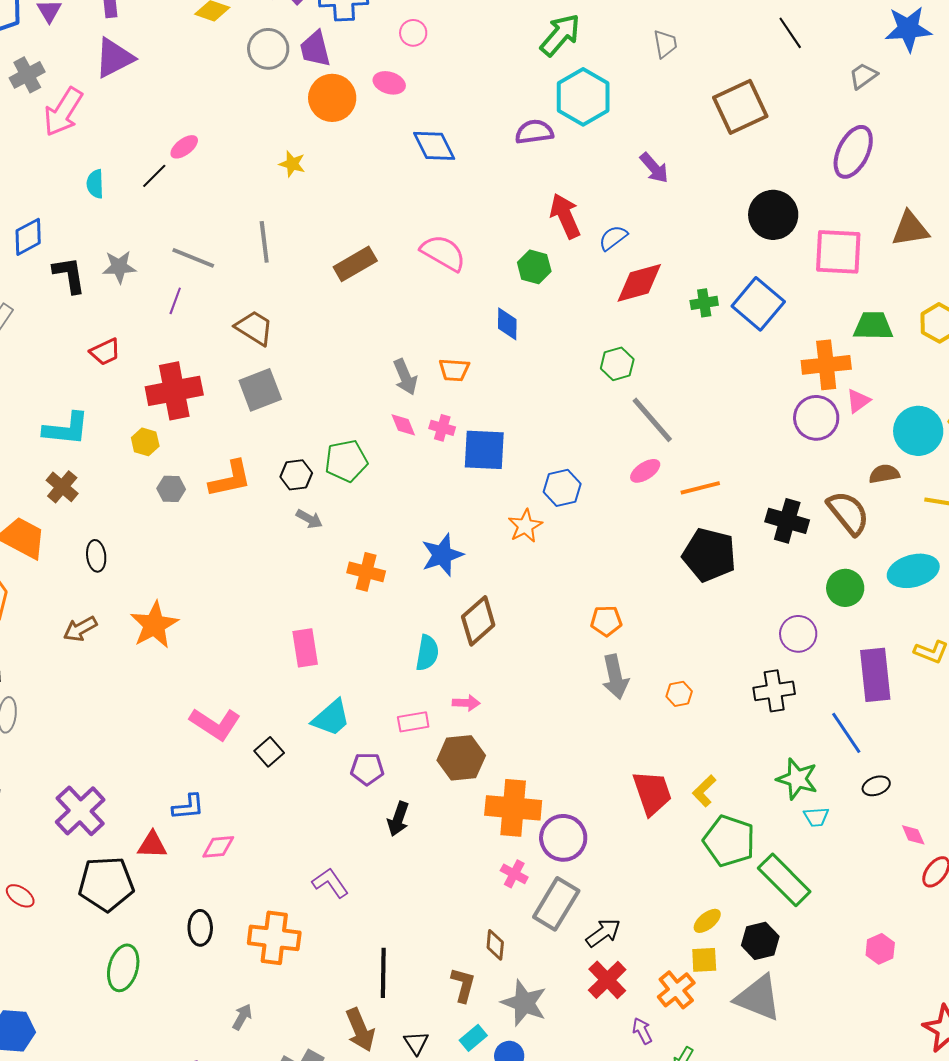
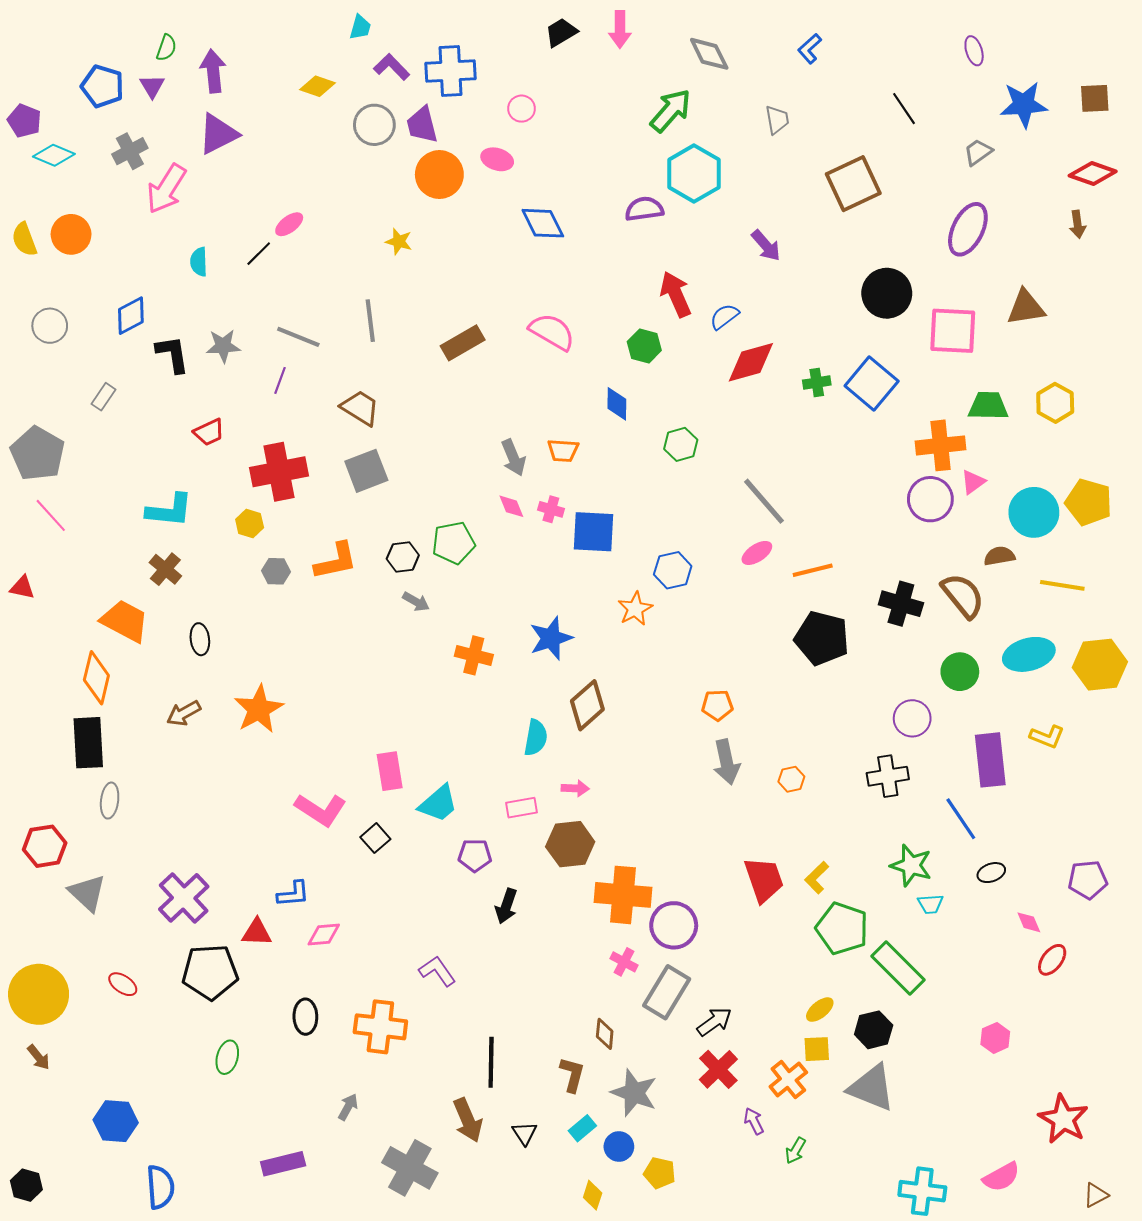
green hexagon: (617, 364) -> (681, 444), moved
pink rectangle: (305, 648) -> (390, 771), moved
green ellipse: (123, 968) -> (227, 1057), size x0.7

